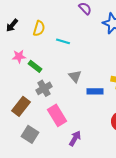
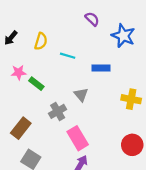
gray cross: (44, 88) -> (58, 111), moved
blue rectangle: (95, 91) -> (101, 68), moved
pink rectangle: (57, 115) -> (78, 138), moved

